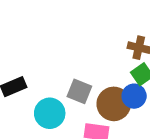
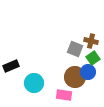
gray square: (79, 91) -> (75, 49), moved

